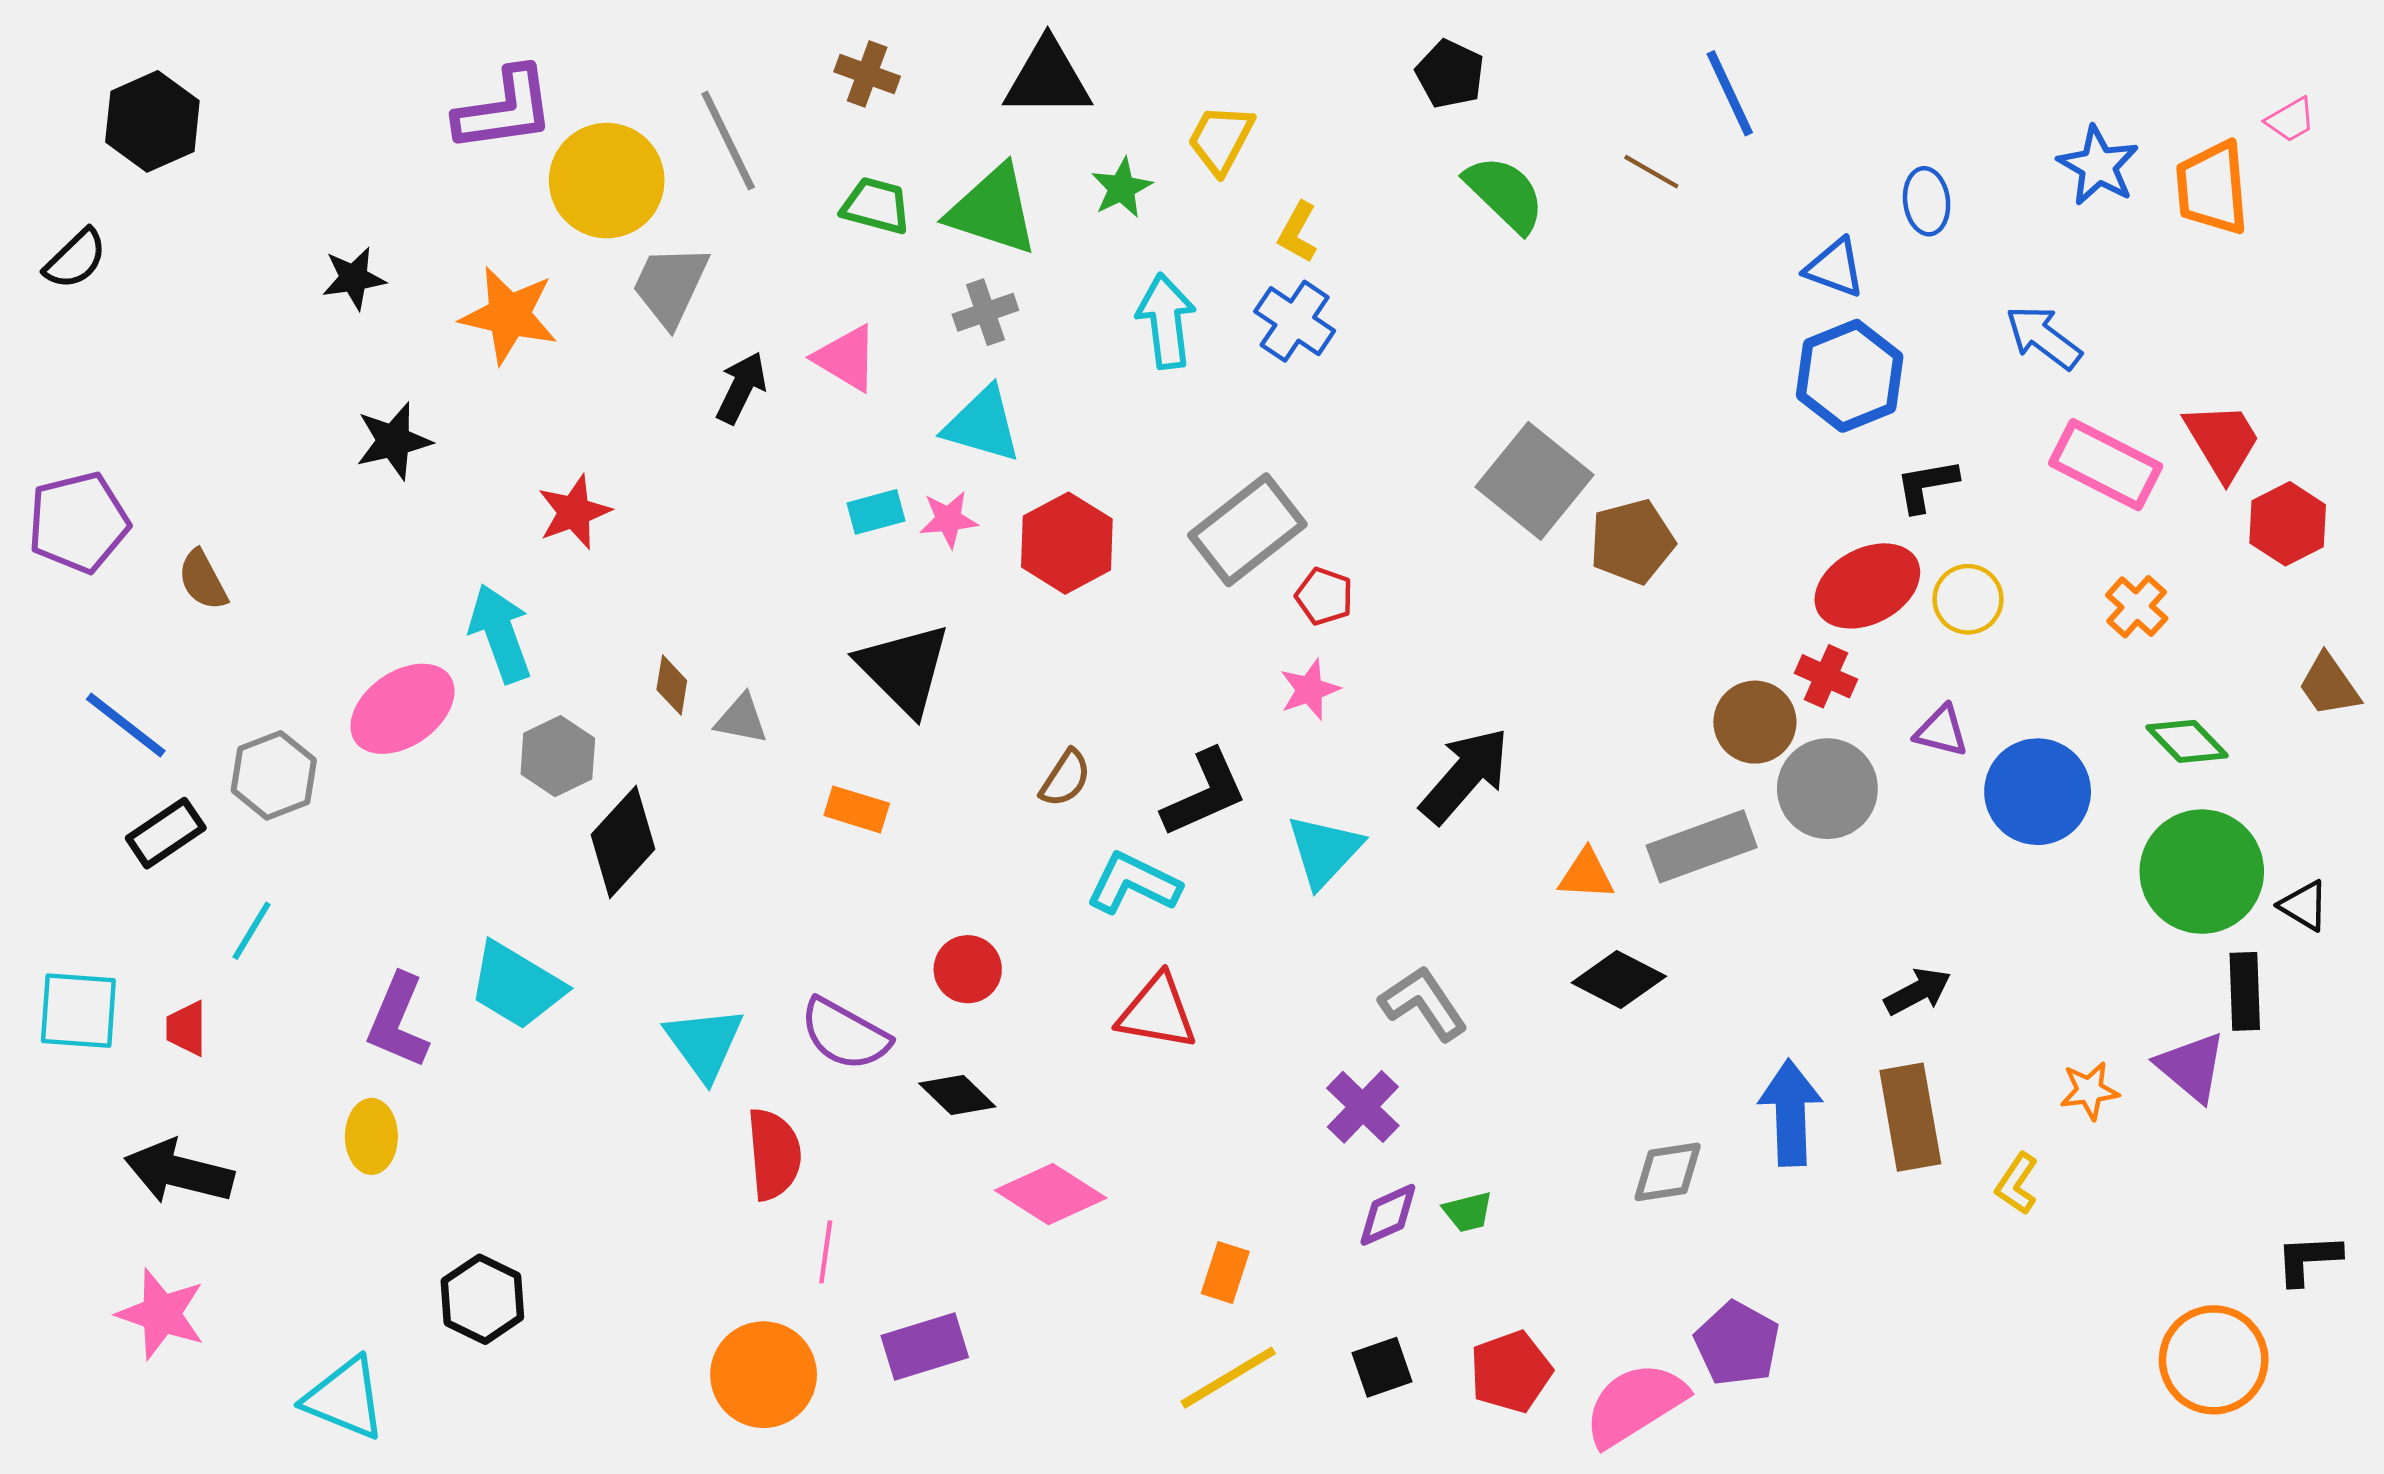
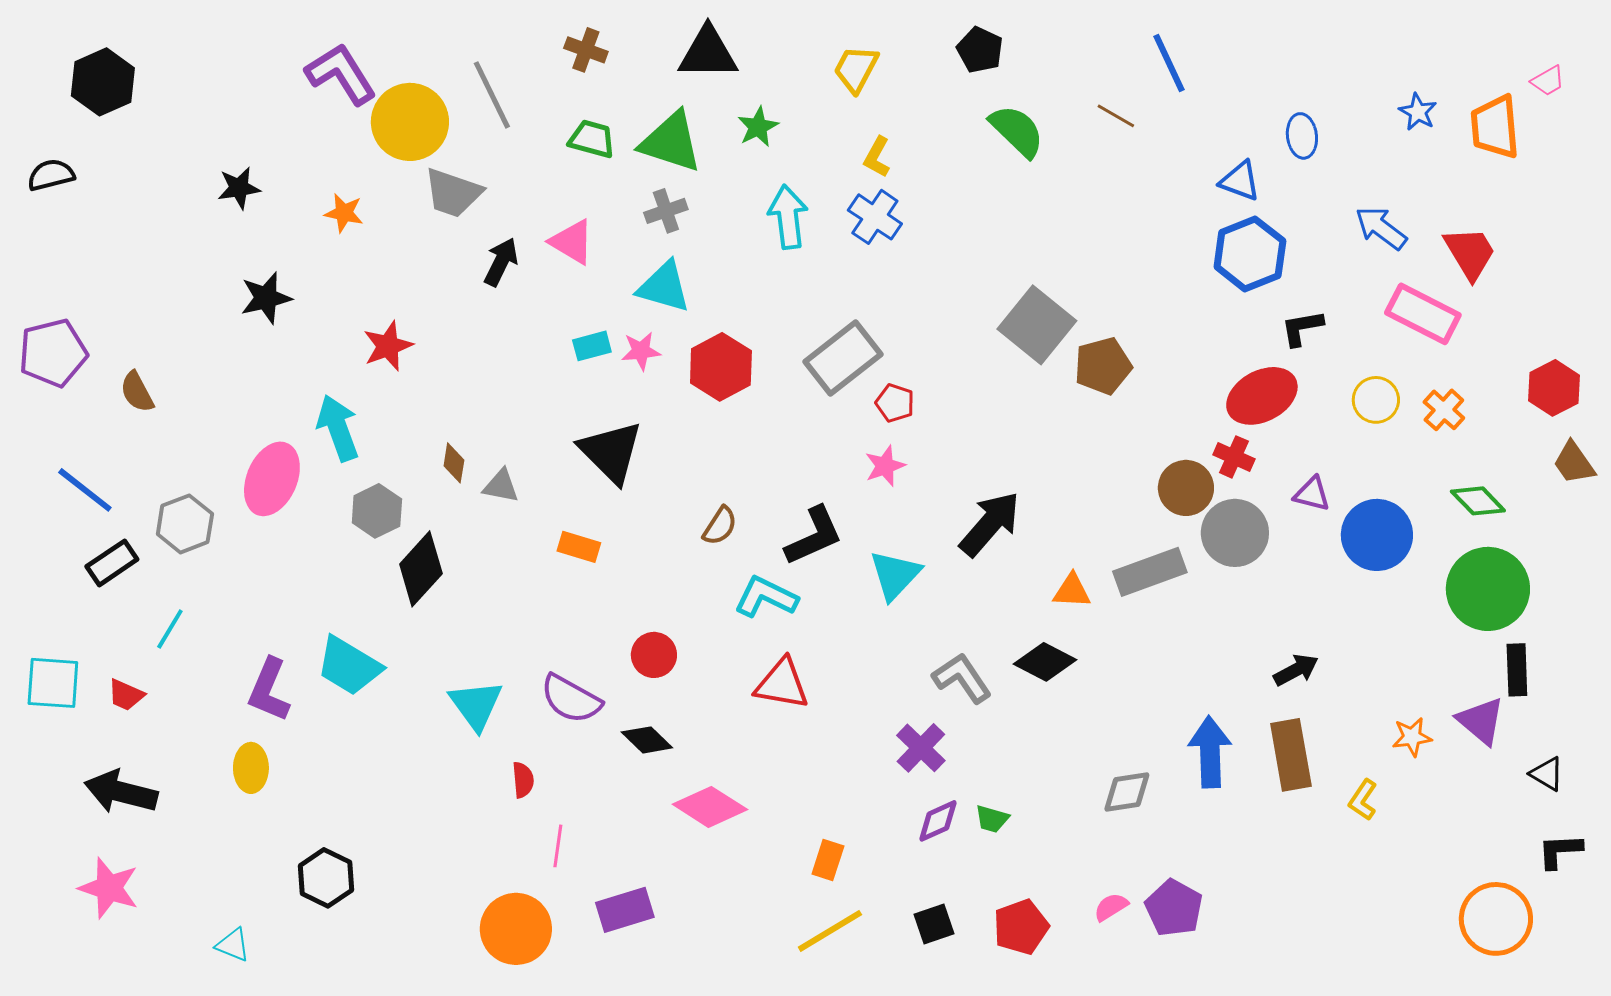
purple L-shape: (505, 110) -> (341, 74), turned -114
yellow trapezoid: (1221, 139) -> (856, 69), moved
blue star: (2098, 166) -> (1418, 112), size x0.7
black semicircle: (75, 259) -> (51, 175), turned -150
gray trapezoid: (670, 286) -> (453, 193), turned -96
orange star: (509, 315) -> (344, 213), size x0.6
red trapezoid: (2223, 441) -> (1470, 253), moved
red hexagon: (2288, 524) -> (1554, 388), moved
yellow circle: (1968, 599) -> (1376, 400), moved
pink ellipse: (402, 709) -> (272, 479), turned -32
black triangle: (2304, 906) -> (1547, 774), moved
black diamond: (1619, 980) -> (1045, 662), moved
red trapezoid: (186, 1028) -> (126, 695), turned -66
red semicircle: (774, 1154) -> (523, 780), size x0.6
green trapezoid: (1468, 1212) -> (992, 819), turned 30
cyan triangle: (345, 1398) -> (233, 945), size x0.6
pink semicircle: (1635, 1404) -> (1111, 907), moved, size x0.5

